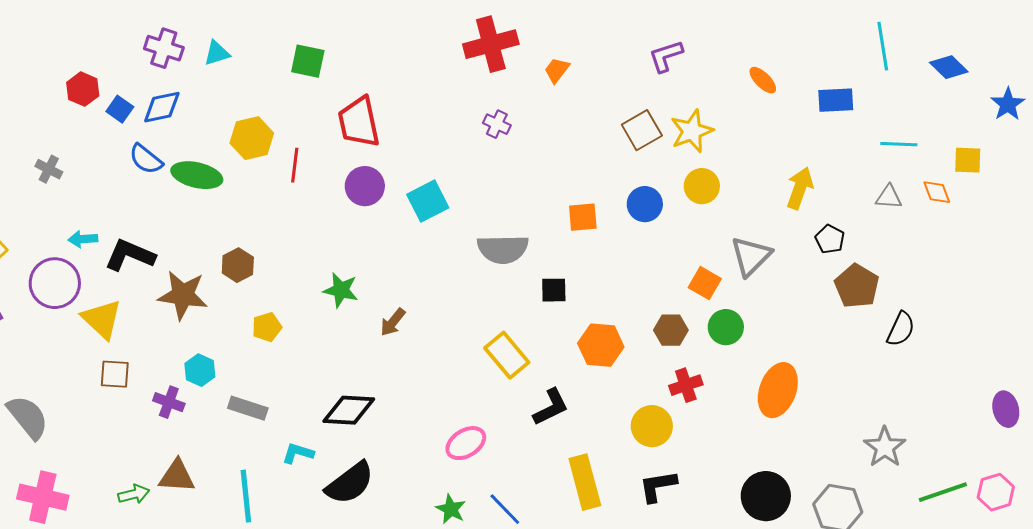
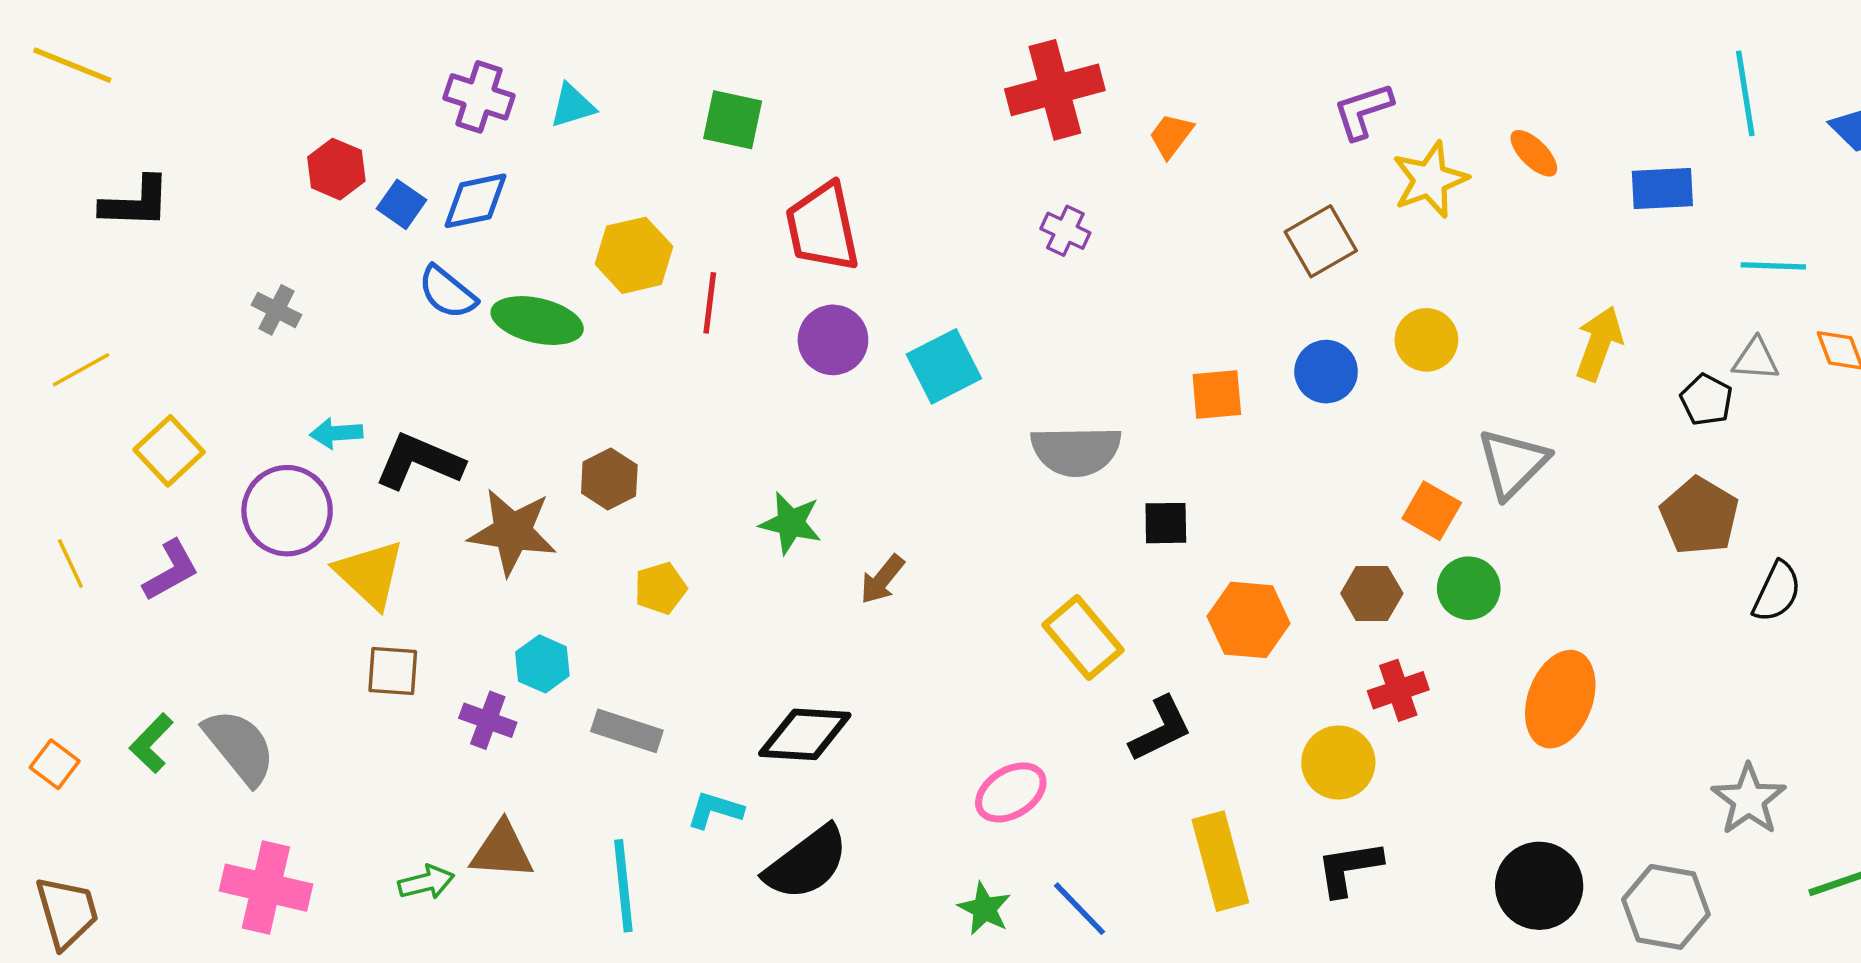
yellow star: (692, 131) -> (1430, 180), moved
black pentagon: (830, 239) -> (1706, 400), moved

